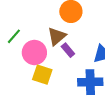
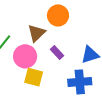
brown triangle: (57, 36) -> (36, 33), moved

